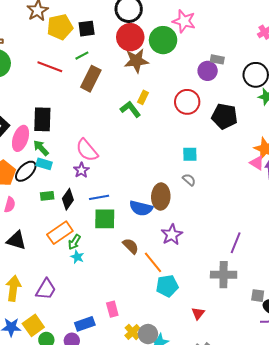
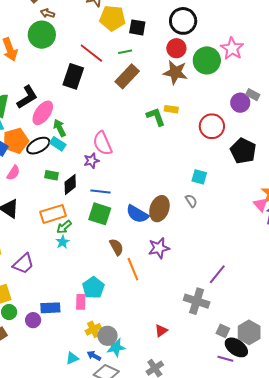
red circle: (130, 37) -> (176, 48), size x0.7
yellow rectangle: (143, 97) -> (171, 109), turned 56
black rectangle: (42, 119) -> (73, 76), moved
cyan pentagon: (167, 286) -> (93, 288), moved, turned 30

